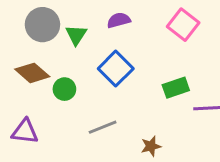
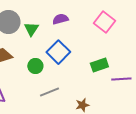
green circle: (64, 89) -> (35, 66), moved

